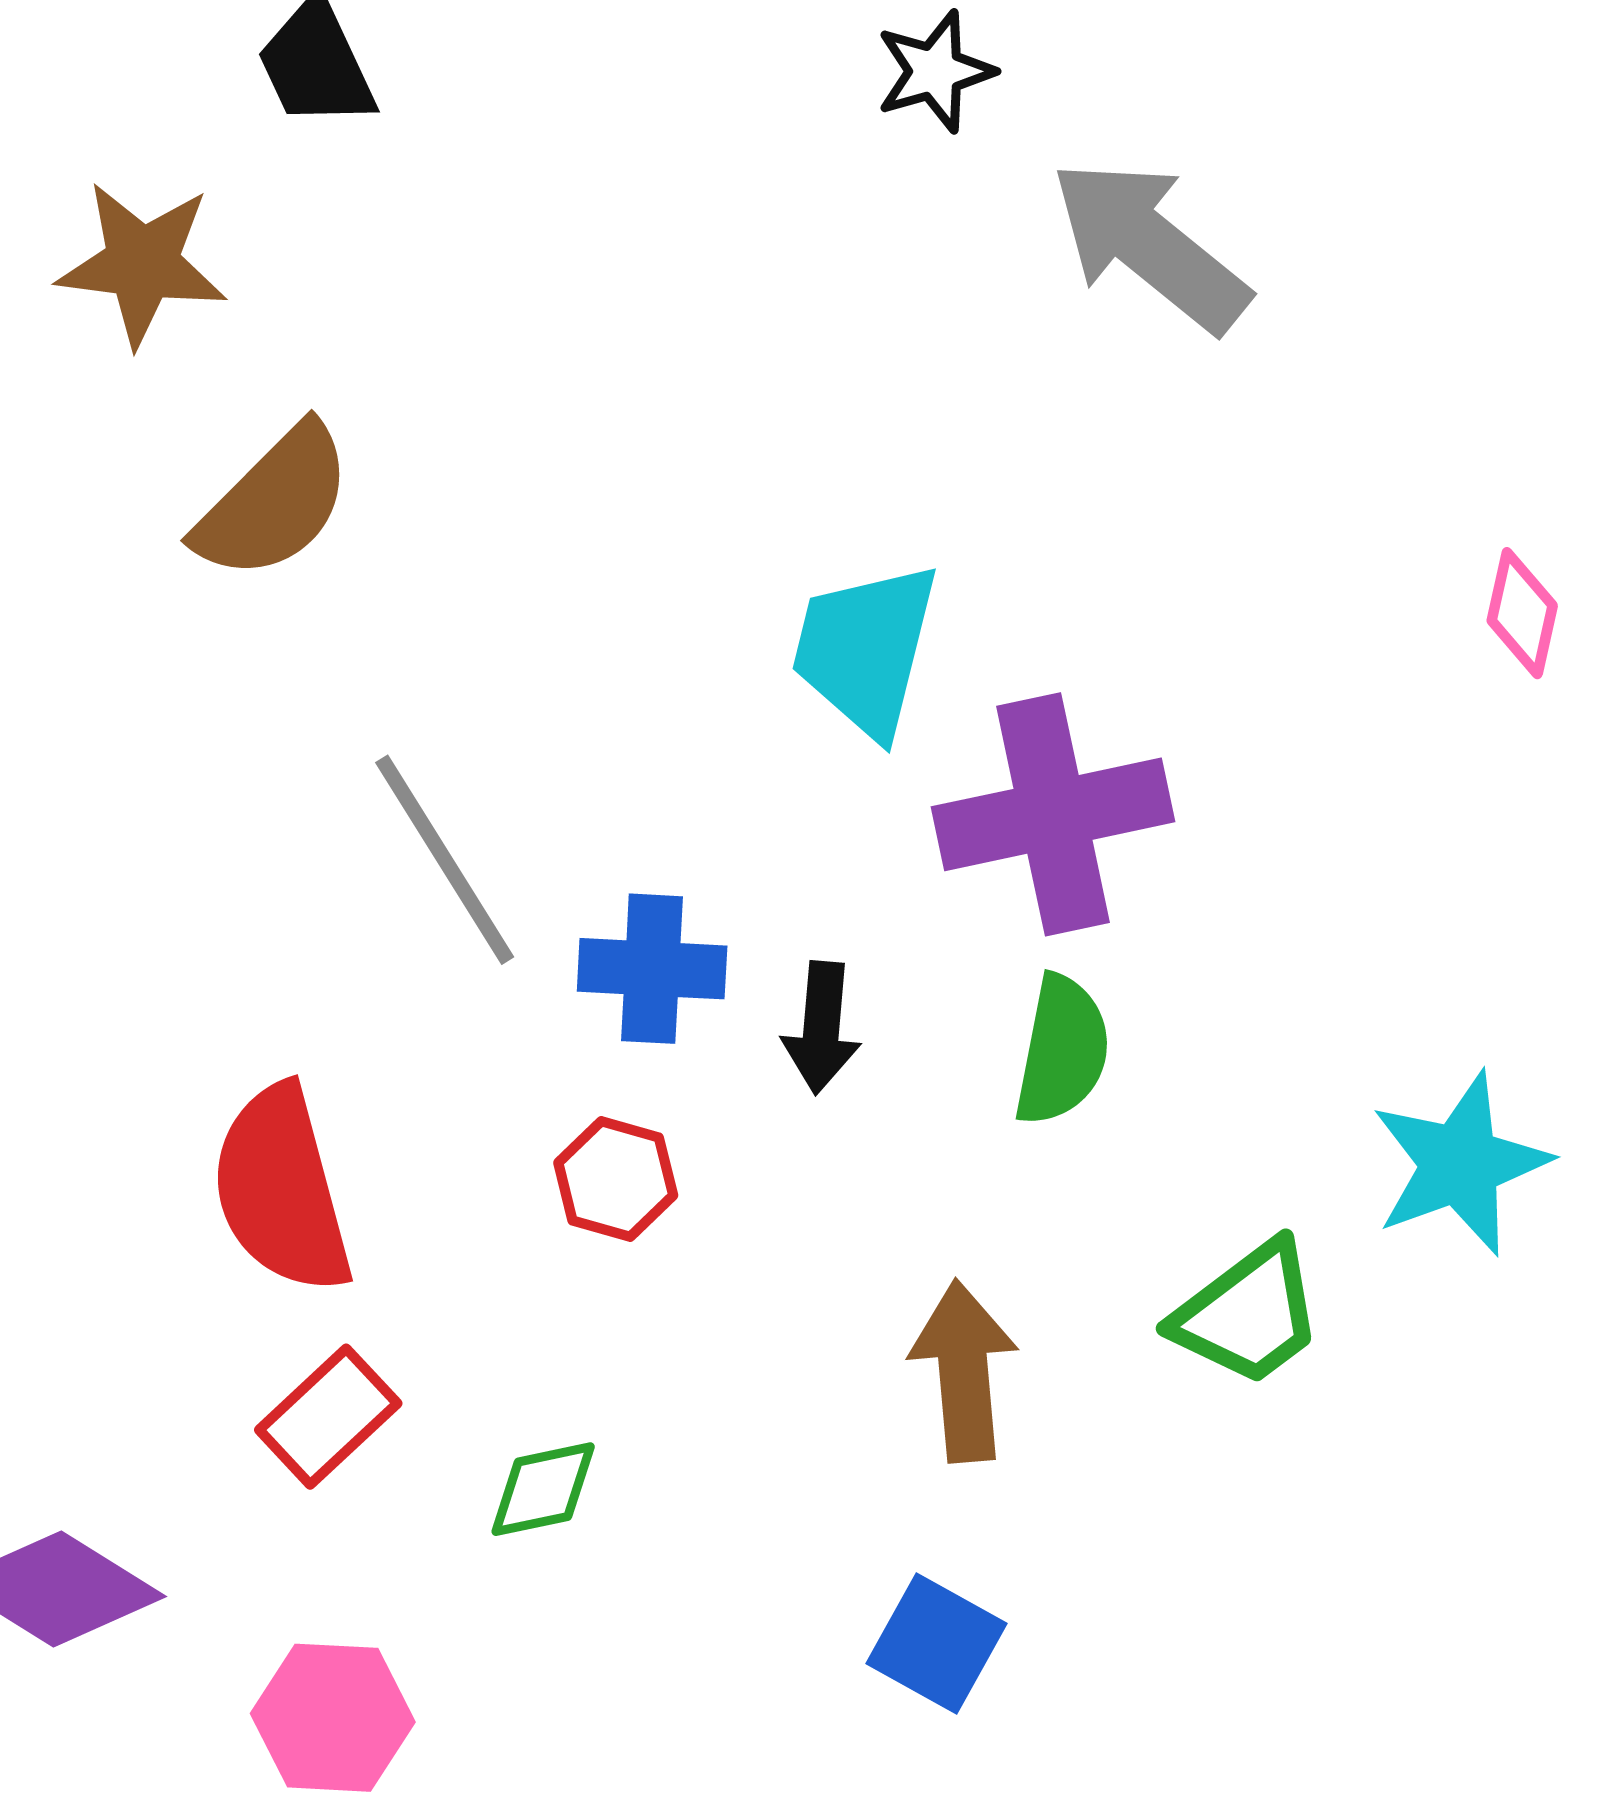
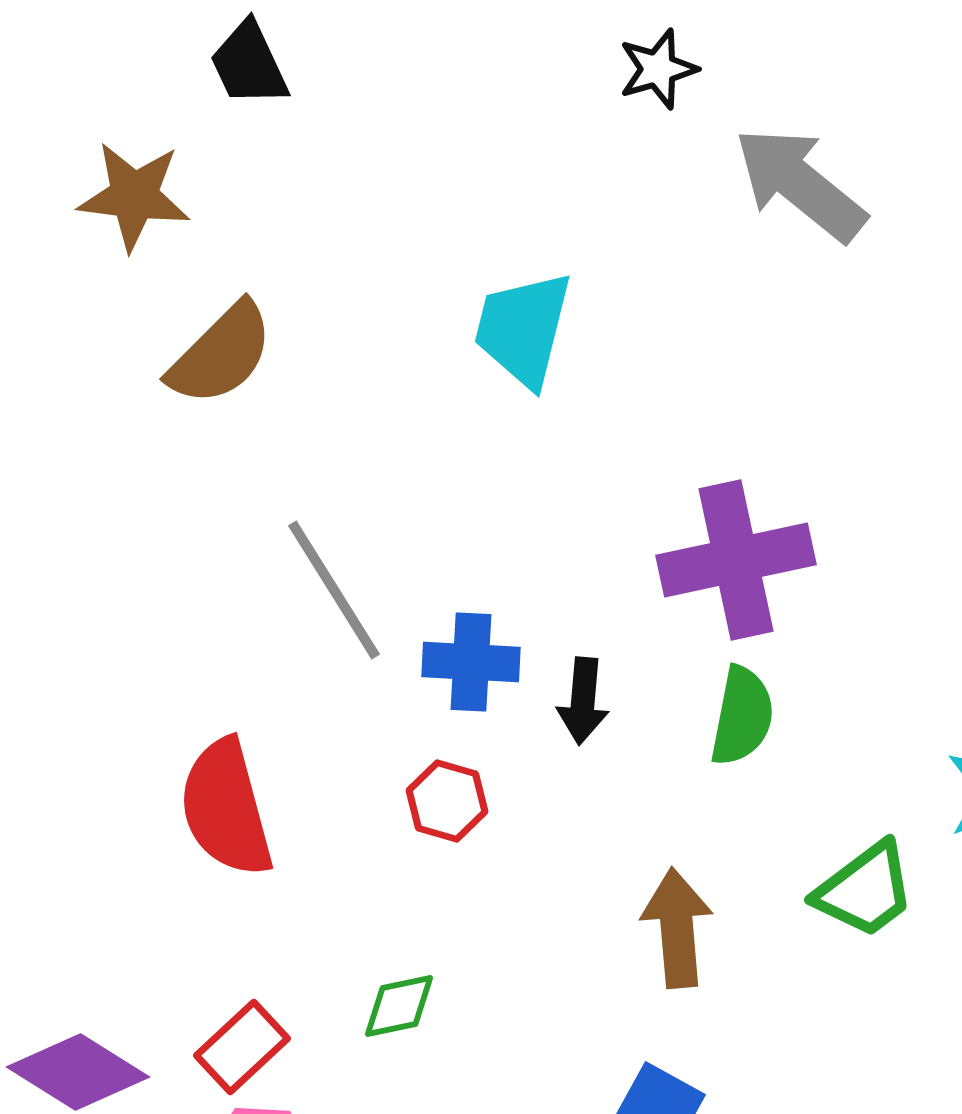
cyan trapezoid: (865, 649) -> (523, 329), moved
red rectangle: (328, 1417) -> (242, 1047), moved

